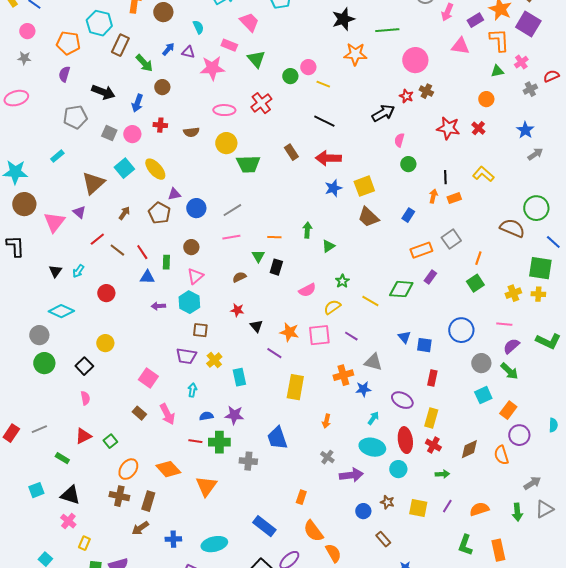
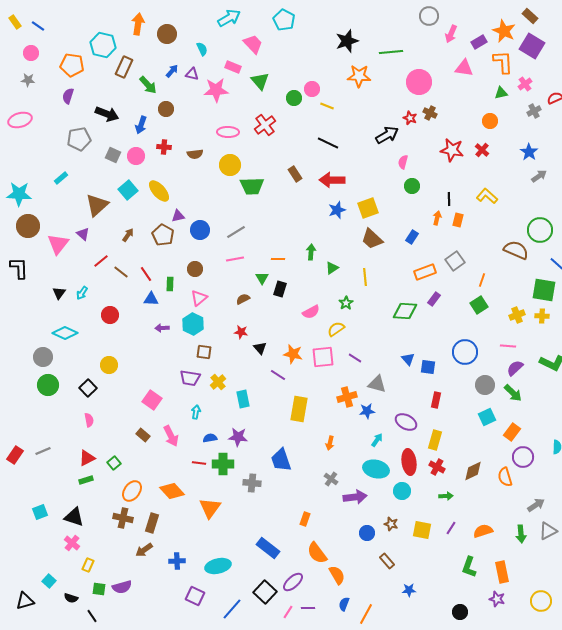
orange rectangle: (454, 198) -> (458, 220), turned -56
yellow line: (370, 301) -> (365, 277), moved, turned 54
green rectangle: (62, 458) -> (86, 480), moved, turned -48

